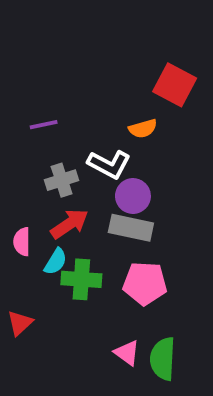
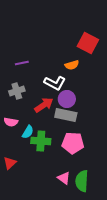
gray cross: (62, 180) -> (17, 91), moved
red arrow: (69, 224) -> (44, 105), moved
pink semicircle: (22, 242) -> (11, 122), turned -80

